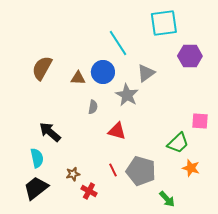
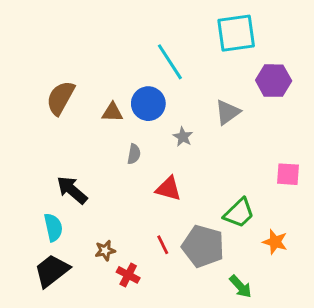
gray triangle: (146, 73) -> (228, 112), moved
gray star: (127, 95) -> (183, 137), size x0.6
green trapezoid: (178, 143) -> (239, 213), moved

